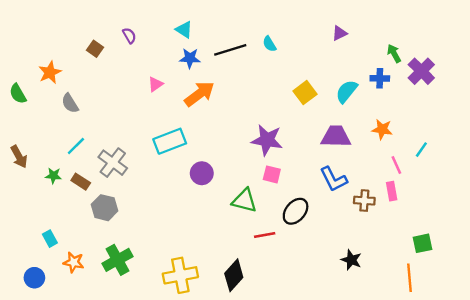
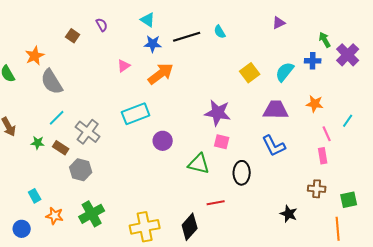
gray semicircle: (70, 103) -> (52, 82), size x1.5
brown cross: (364, 201) -> (317, 189), moved
black ellipse: (296, 211) -> (242, 173), turned -40
red line: (265, 235) -> (216, 203), moved

